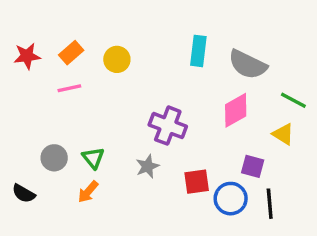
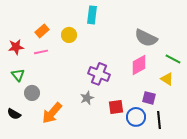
cyan rectangle: (198, 51) -> (92, 15), moved
red star: (27, 56) -> (16, 47), moved
green triangle: (93, 158) -> (18, 75), moved
orange arrow: (88, 192) -> (52, 113), size x1.6

